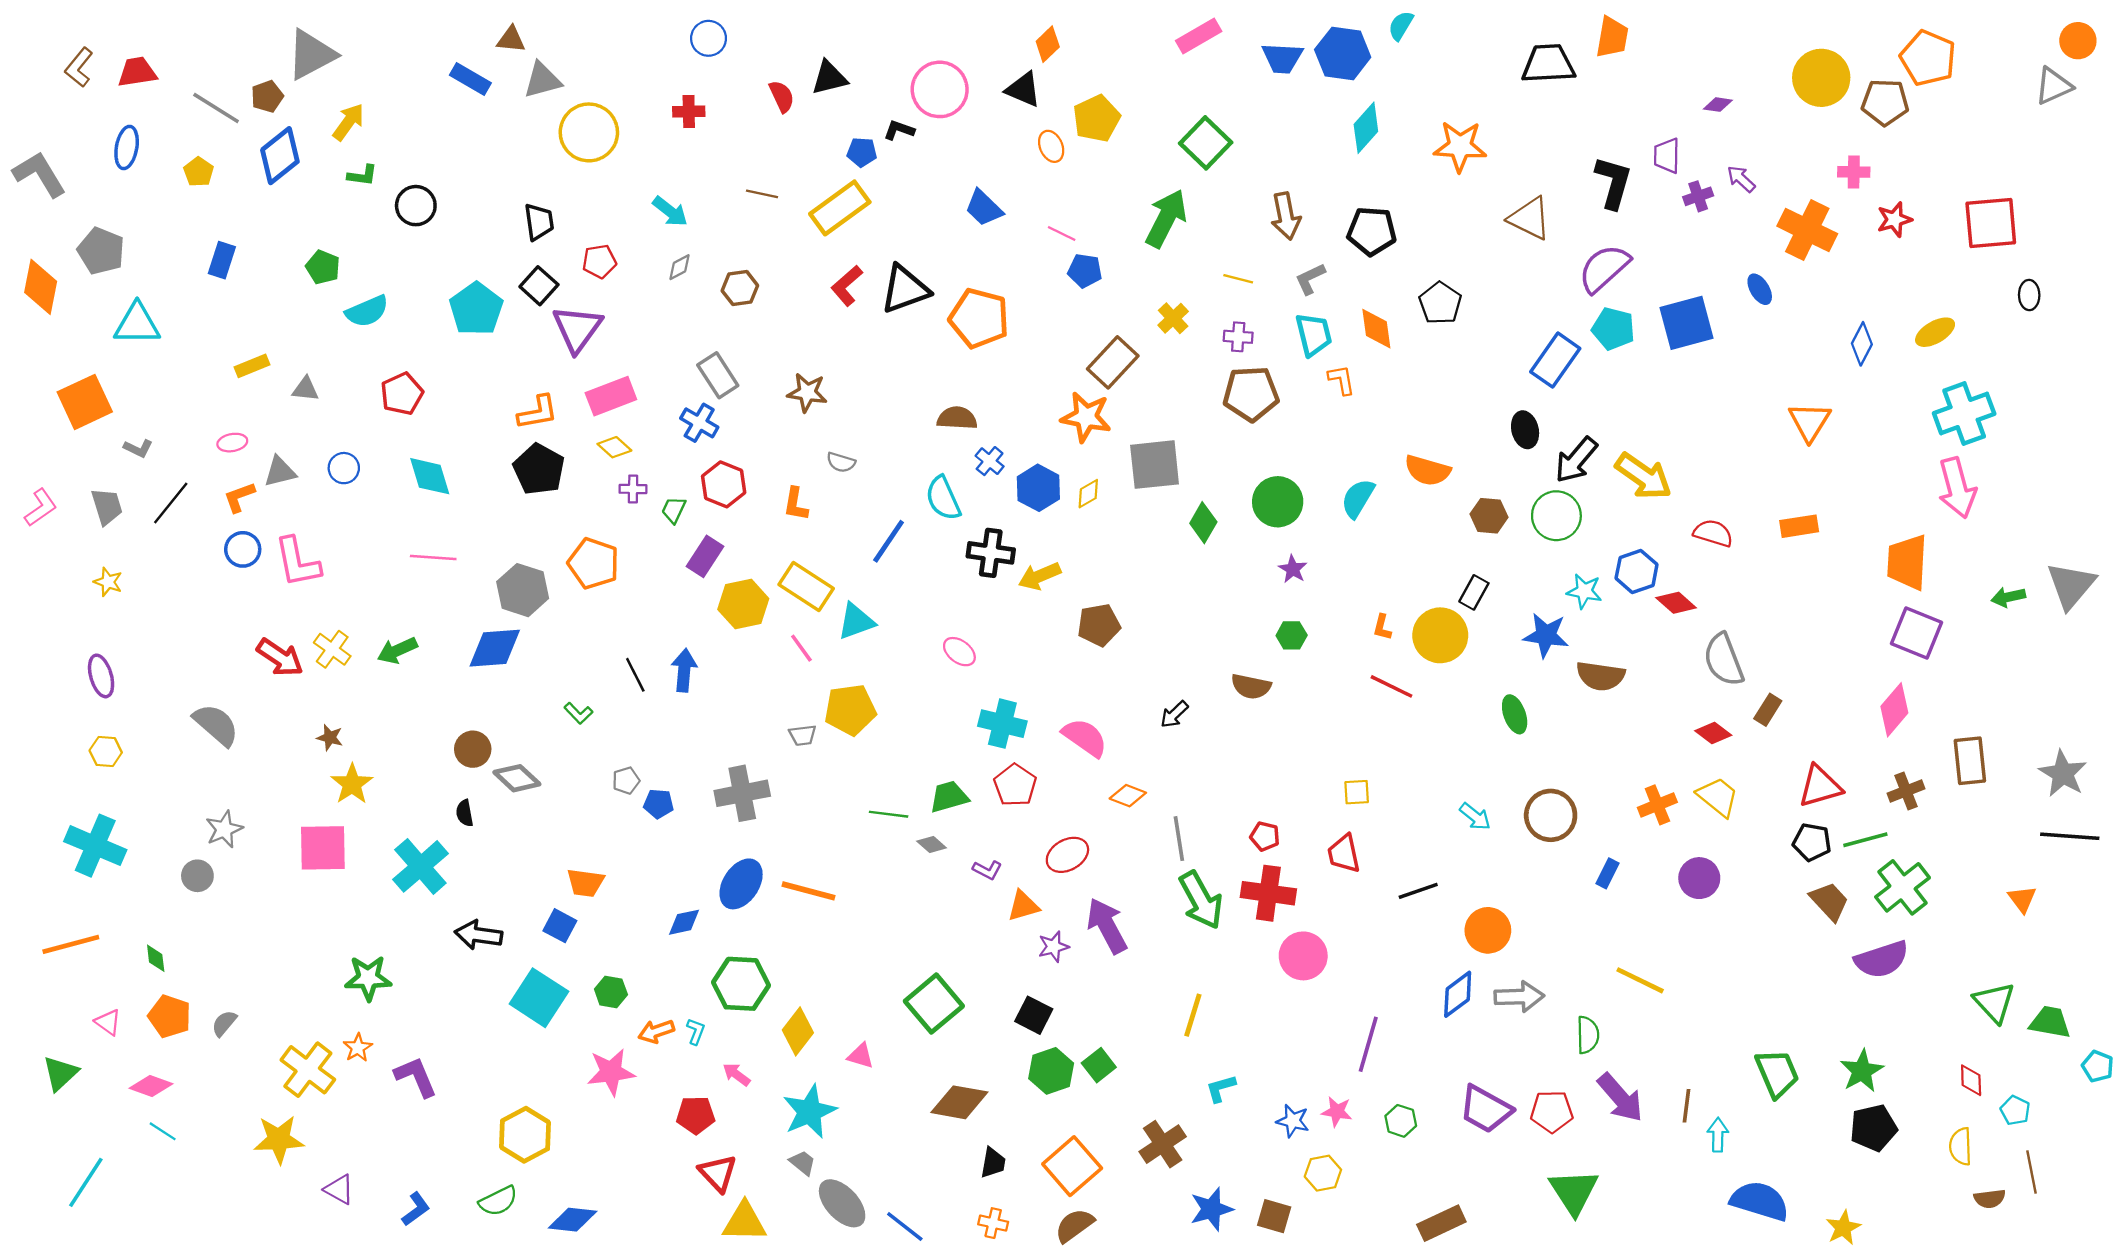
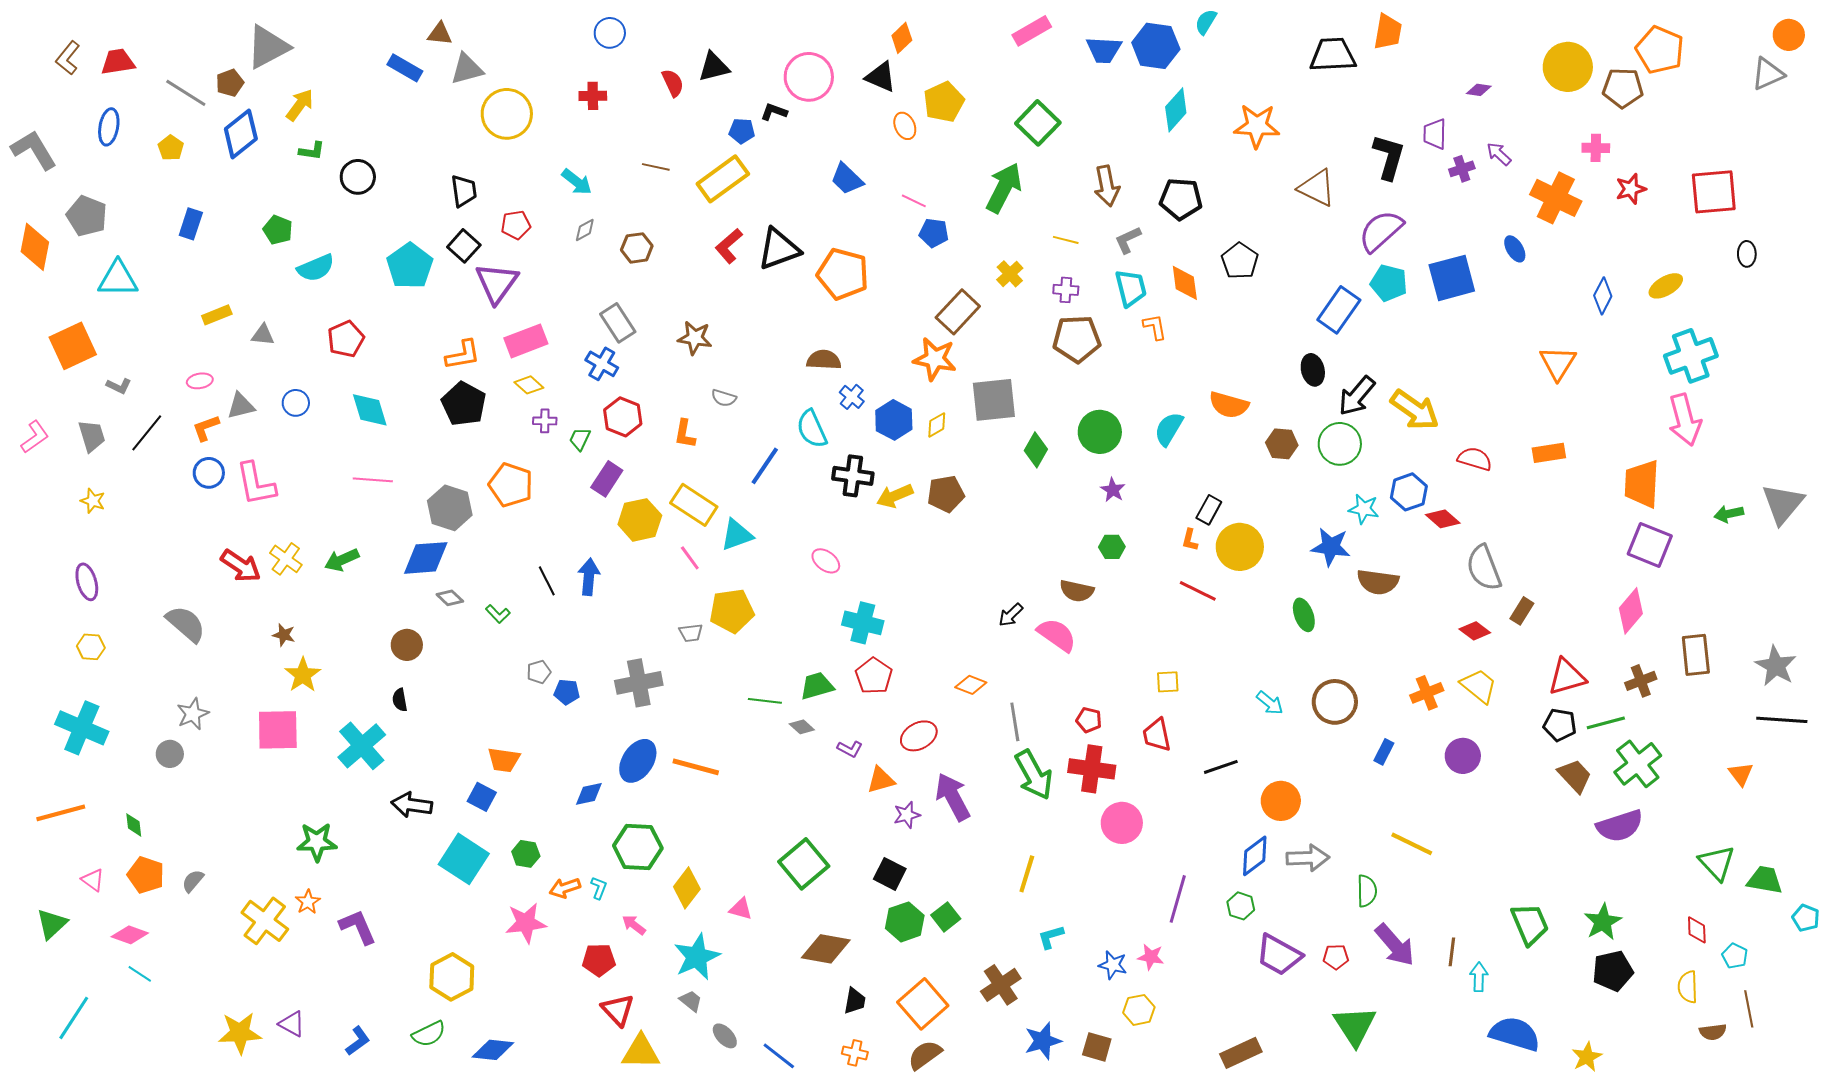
black rectangle: (1474, 592) -> (1209, 510), moved
brown pentagon: (1099, 625) -> (946, 494), moved
pink semicircle: (1085, 738) -> (1057, 635), moved
gray diamond: (517, 778) -> (450, 598), moved, size x0.7
red pentagon: (1552, 1112) -> (1336, 957), size x0.7
green hexagon: (1401, 1121) -> (1241, 906), moved
yellow star: (279, 1139) -> (240, 1033), moved
gray ellipse: (842, 1203) -> (725, 1036), size x0.6

